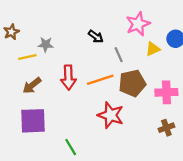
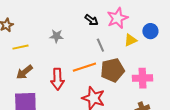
black arrow: (96, 36) -> (91, 20), moved
gray star: (46, 44) -> (56, 36), moved
red arrow: (68, 78) -> (57, 79), moved

